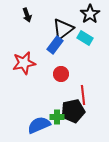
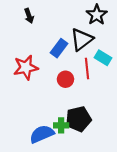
black triangle: (63, 29) -> (82, 39), moved
cyan rectangle: (85, 38) -> (103, 58), moved
red line: (83, 95) -> (87, 68), moved

